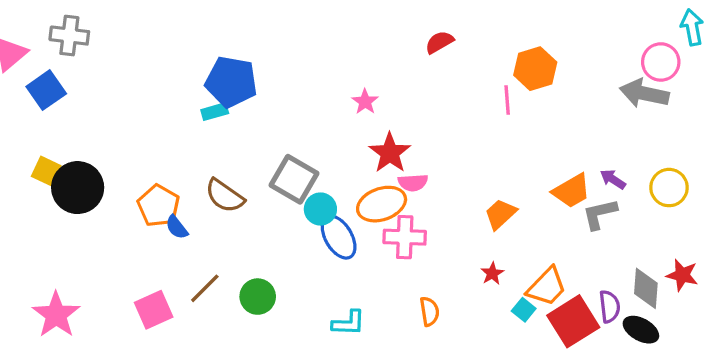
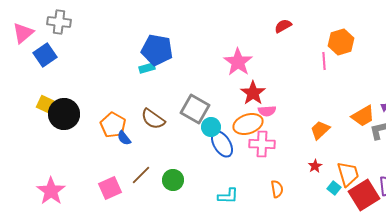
pink star: (365, 102) -> (238, 62), size x1.8
orange trapezoid: (547, 287) -> (348, 174), turned -60

